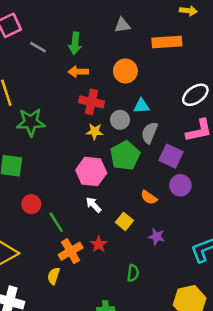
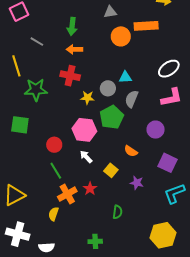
gray line: (38, 47) -> (37, 42), moved
orange circle: (125, 71) -> (121, 36), moved
red cross: (91, 102) -> (70, 76), moved
purple square: (171, 156) -> (168, 163), moved
purple circle: (180, 185) -> (156, 130), moved
red circle: (31, 204) -> (54, 145), moved

